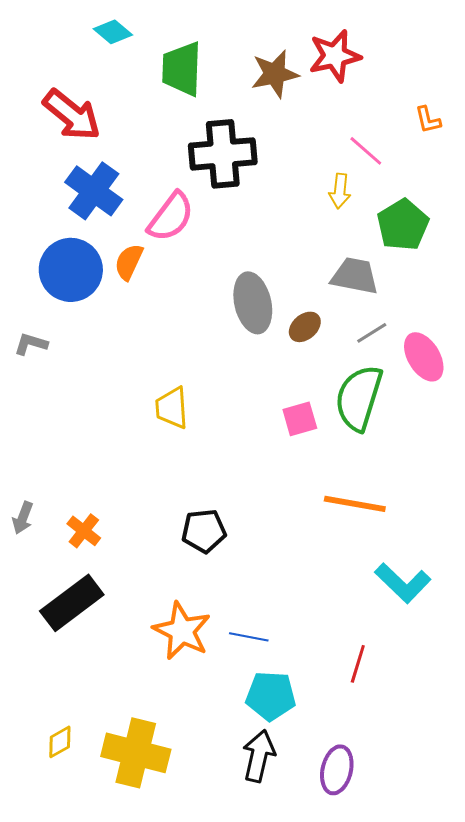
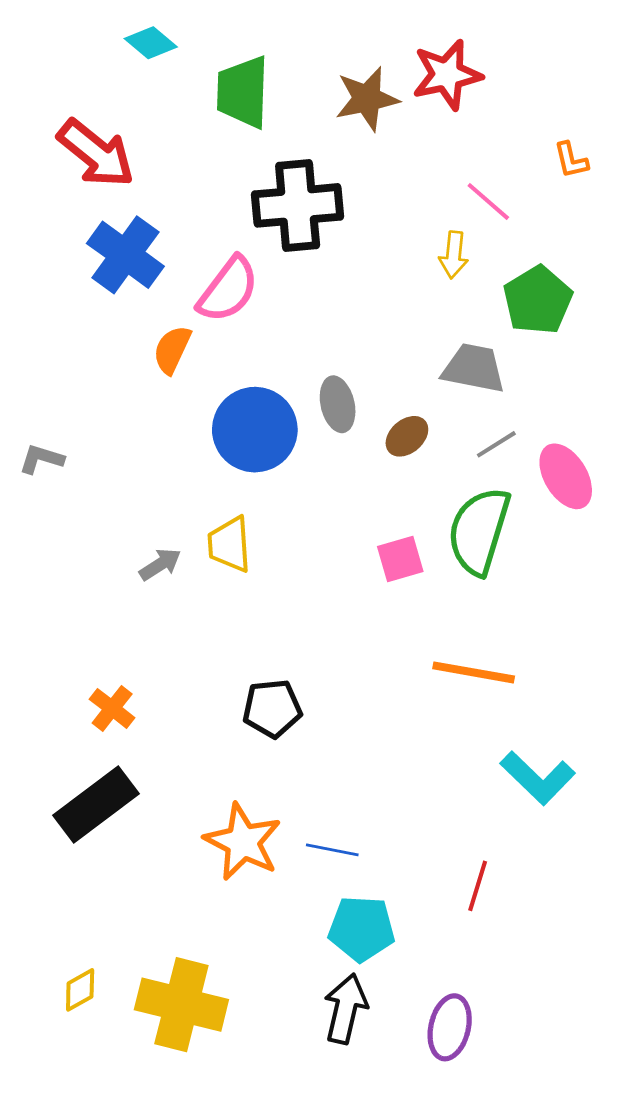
blue circle: (71, 270) -> (255, 430), moved
gray ellipse: (253, 303) -> (338, 404), size x0.7
gray arrow: (23, 518) -> (160, 564), moved, turned -144

